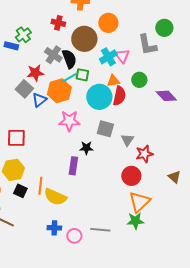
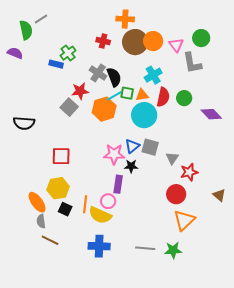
green circle: (164, 28) -> (201, 38), moved
brown circle: (84, 39) -> (135, 42), moved
pink triangle: (122, 56) -> (176, 45), moved
orange triangle: (113, 81) -> (142, 95), moved
red semicircle: (119, 96) -> (163, 97), moved
blue triangle: (39, 100) -> (132, 146), moved
pink star: (69, 121) -> (114, 154), moved
green star: (135, 221) -> (173, 250), moved
blue cross: (54, 228) -> (99, 246), size x1.5
pink circle: (74, 236) -> (108, 201), moved

